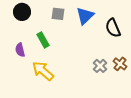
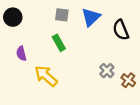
black circle: (22, 12) -> (13, 17), moved
green rectangle: (43, 40) -> (59, 43), moved
brown cross: (120, 64) -> (128, 80), moved

